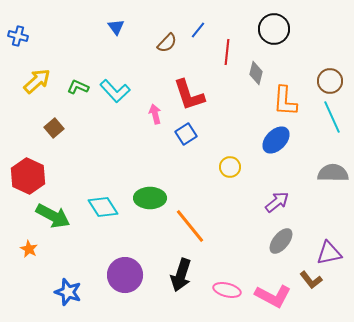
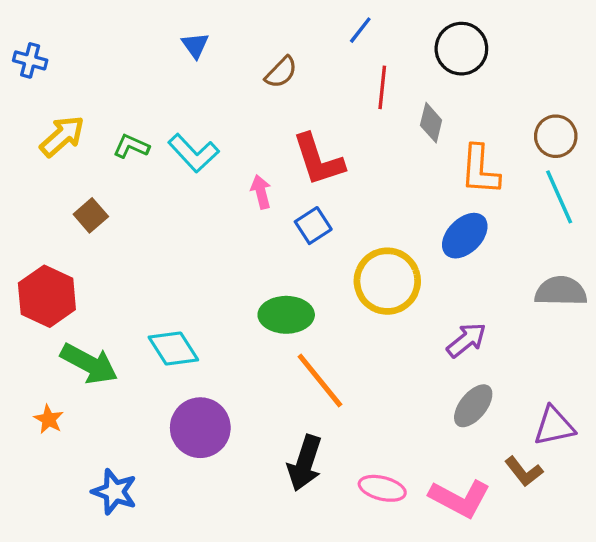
blue line: (198, 30) -> (360, 30), moved
yellow circle: (230, 167) -> (387, 281), size x1.8
green ellipse: (150, 198) -> (286, 315), moved
purple circle: (125, 275) -> (200, 428), moved

